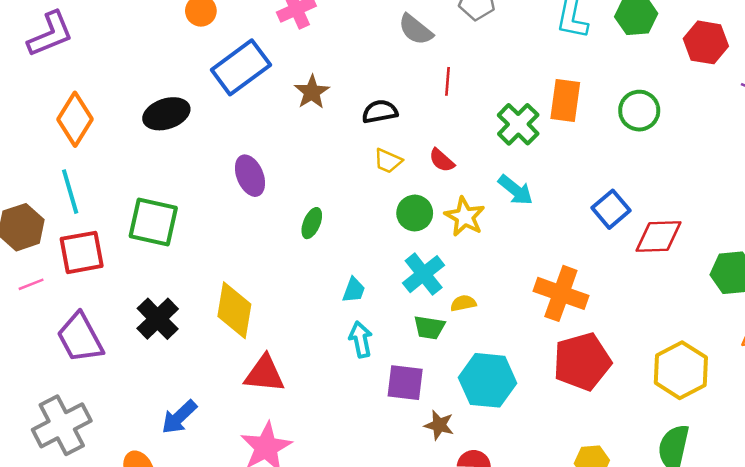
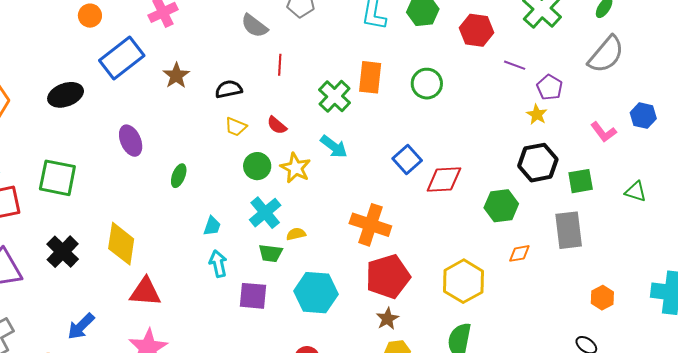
brown star: (439, 425) -> (387, 319), moved, turned 30

